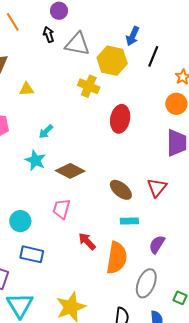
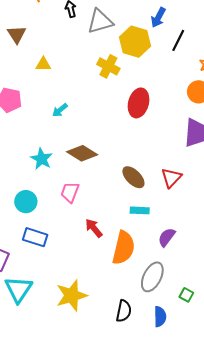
gray triangle: (77, 44) -> (100, 21), turned -32
cyan star: (35, 160) -> (42, 159), moved

